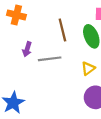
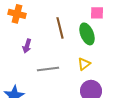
gray line: (50, 59) -> (48, 69), moved

